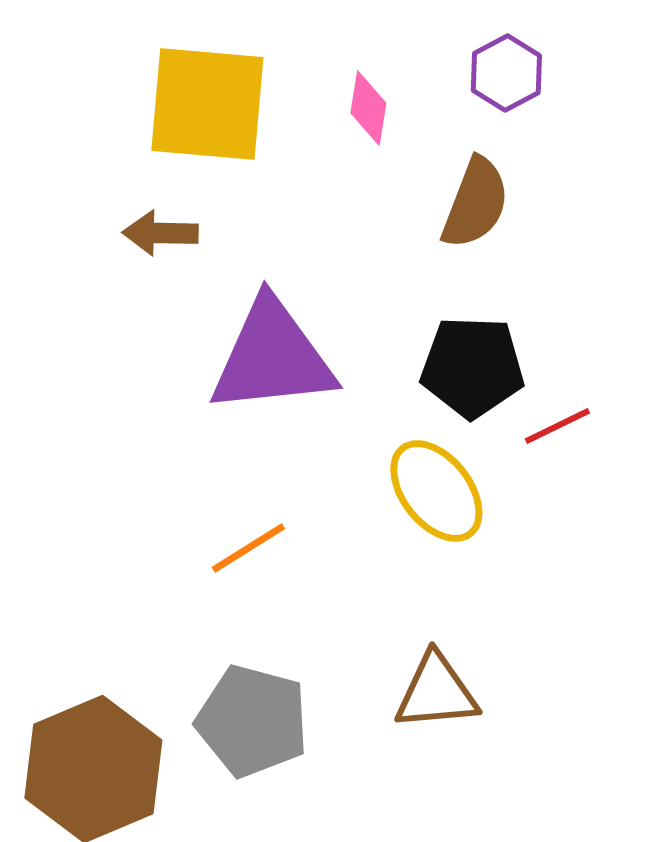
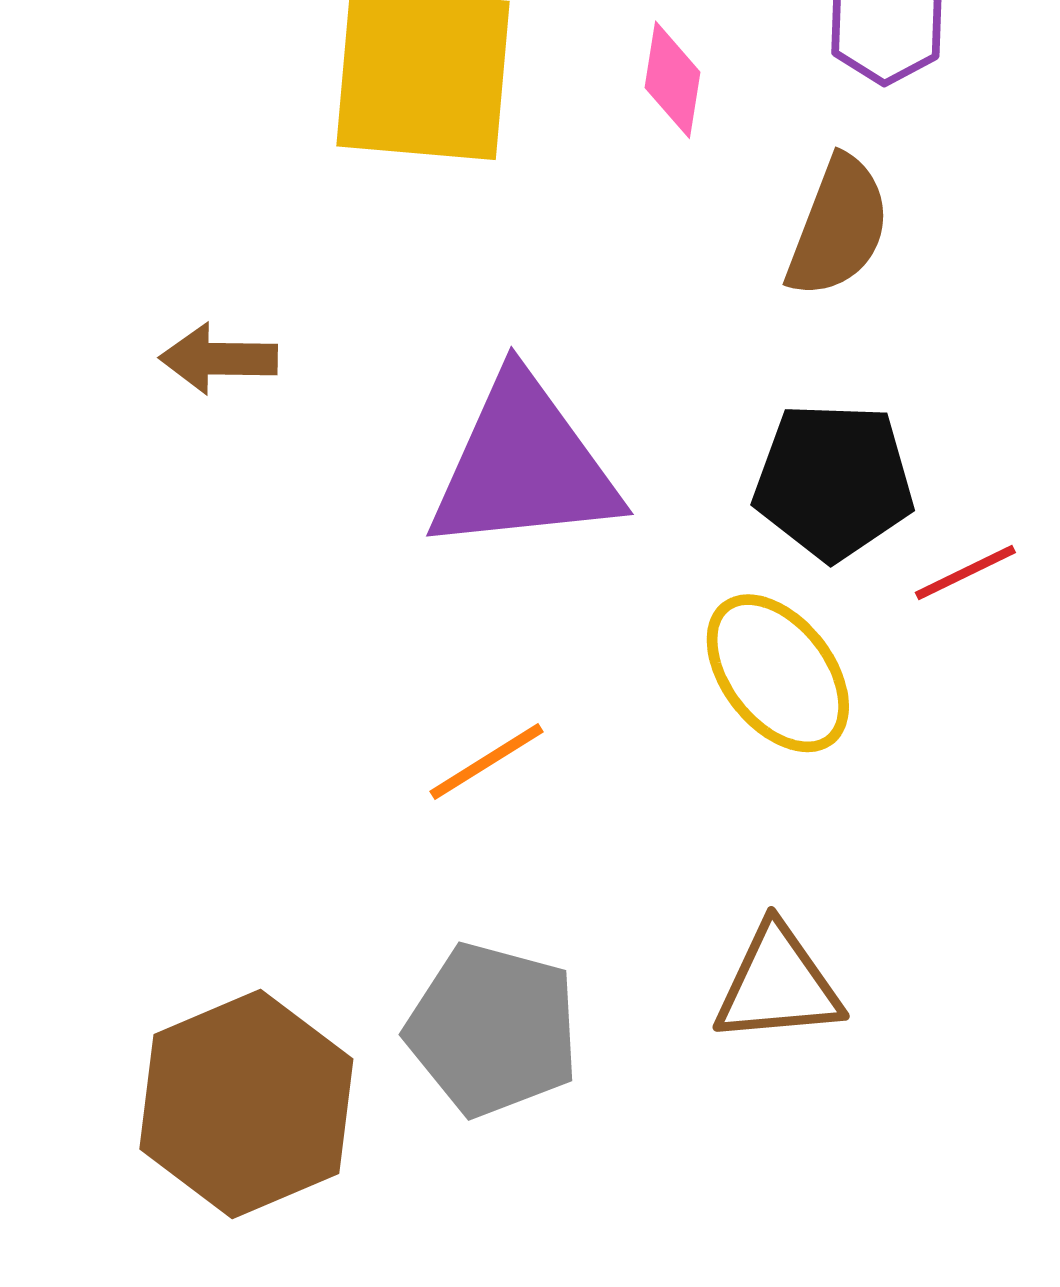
brown arrow: (160, 233) -> (218, 359), moved

